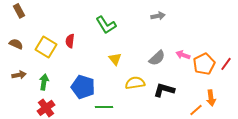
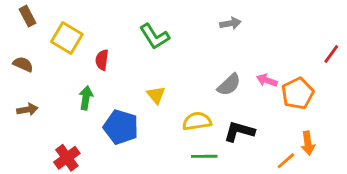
yellow square: (46, 47) -> (67, 38), moved
yellow triangle: (115, 59) -> (156, 95), moved
red line: (226, 64) -> (331, 54), moved
green arrow: (44, 82) -> (86, 98), moved
green line: (104, 107) -> (204, 156), moved

